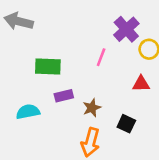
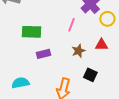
brown star: (92, 108) -> (78, 51), moved
cyan semicircle: (28, 112) -> (20, 83), moved

